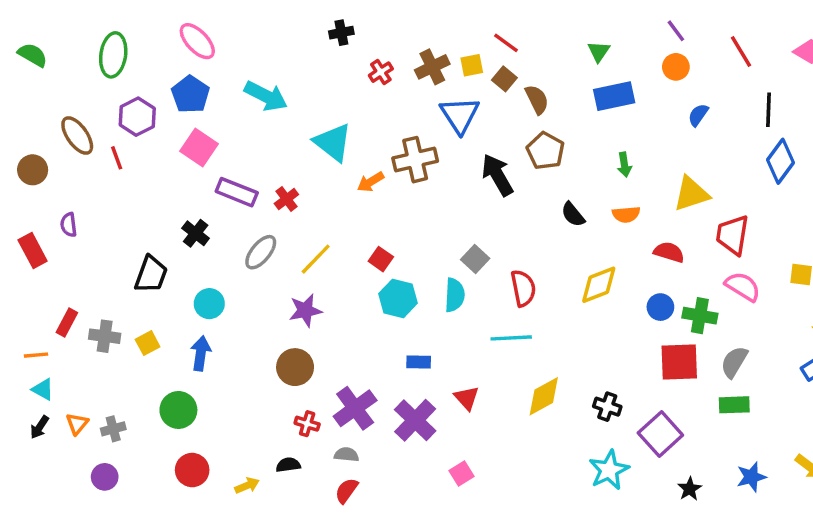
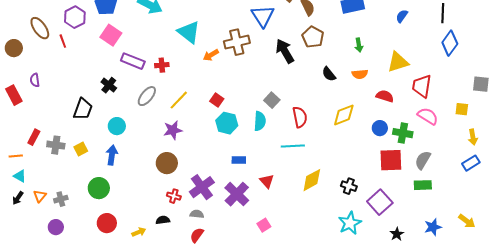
red cross: (286, 199) -> (162, 65), turned 32

